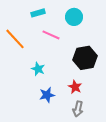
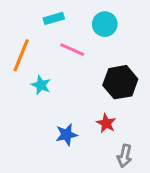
orange line: (15, 39) -> (21, 55), turned 65
cyan star: (38, 69) -> (41, 85), moved
gray arrow: (78, 109) -> (125, 156), moved

